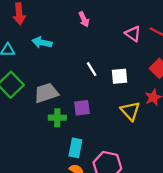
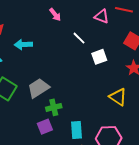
white line: (92, 69) -> (79, 38), moved
purple square: (82, 108) -> (45, 127), moved
yellow triangle: (130, 111) -> (118, 97), moved

